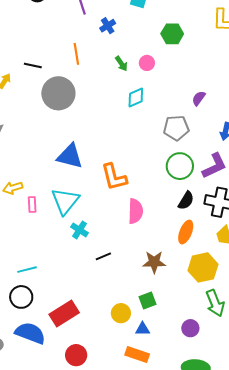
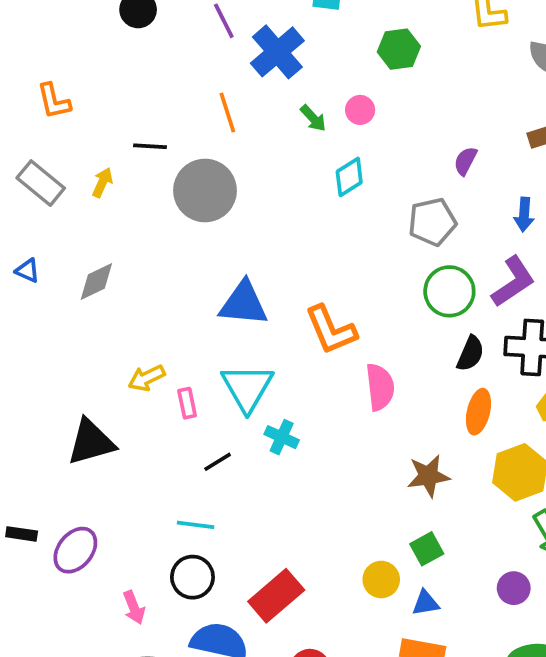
blue cross: (108, 26) -> (277, 52), size x1.8
black line: (103, 256) -> (218, 462), moved
cyan line: (27, 270) -> (196, 525), turned 30

